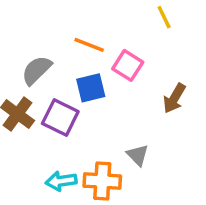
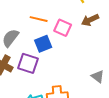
brown arrow: (174, 98) -> (90, 20), moved, turned 42
gray triangle: (138, 155) -> (98, 76), moved

